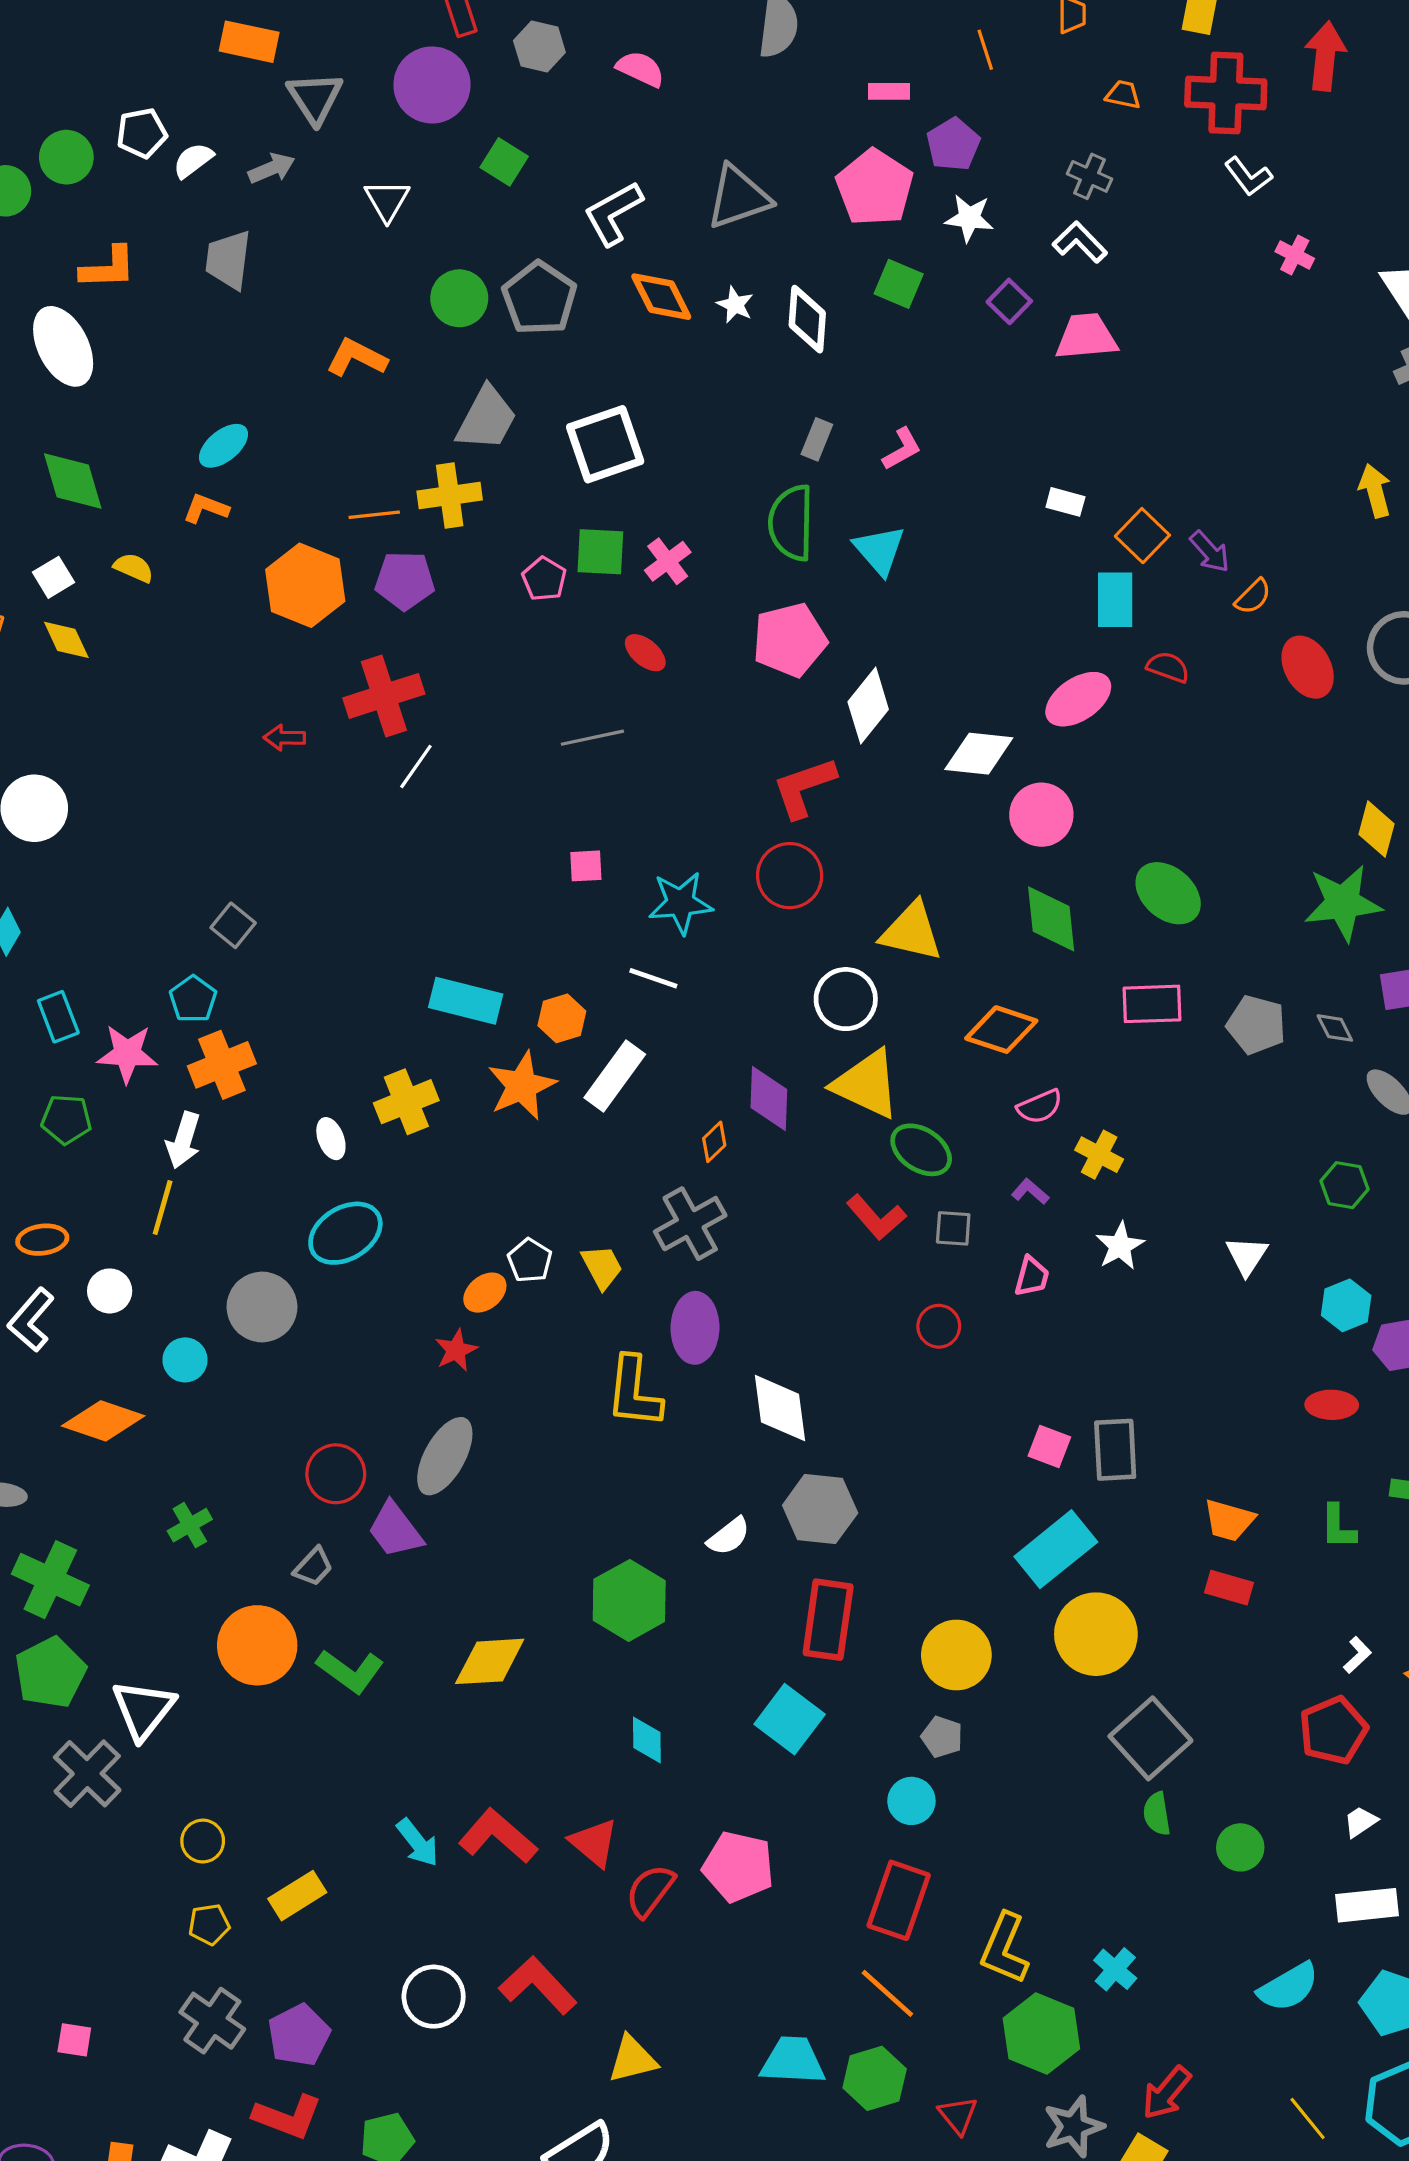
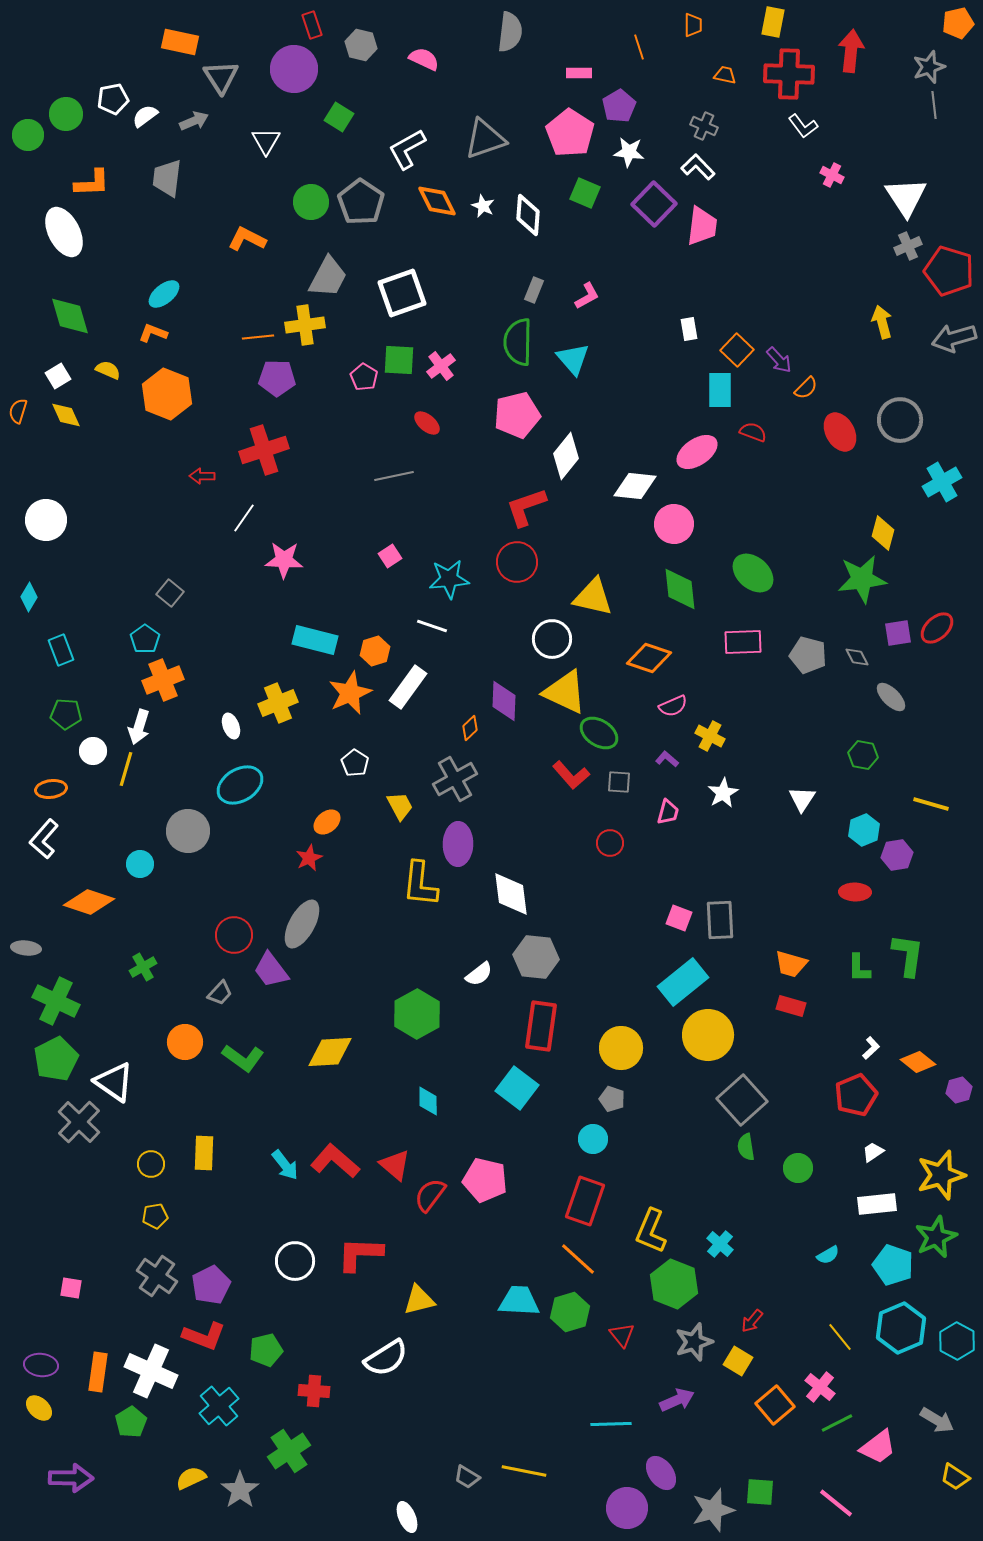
purple square: (1009, 301) -> (654, 204), size x1.6
pink trapezoid: (1086, 337) -> (702, 226), turned 102
white rectangle: (1065, 502) -> (689, 329), turned 65
orange hexagon: (305, 585) -> (167, 394), moved
white line: (416, 767) -> (244, 518), moved
pink square: (586, 866) -> (390, 556), turned -30
pink star: (127, 1054) -> (284, 560), moved
white pentagon: (530, 1260) -> (355, 763), moved
white circle: (110, 1291) -> (93, 751), moved
orange circle: (257, 1645) -> (185, 1042), size x0.7
white triangle: (143, 1710) -> (114, 1082), turned -33
yellow rectangle: (297, 1896) -> (204, 1153), moved, turned -56
red L-shape: (538, 1985) -> (360, 1254), turned -45
cyan semicircle: (1288, 1987) -> (828, 1255), size x0.6
red arrow: (1166, 2093) -> (752, 1321), size x0.7

